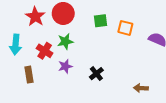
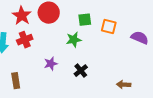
green star: (65, 41) -> (74, 40), moved
red cross: (45, 51) -> (25, 40), moved, turned 35
brown rectangle: (29, 75) -> (16, 81), moved

